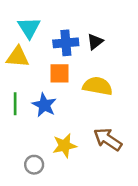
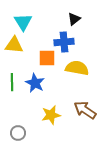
black triangle: (95, 42) -> (74, 19), moved
blue cross: (66, 43) -> (64, 42), moved
gray circle: (34, 165) -> (18, 133), moved

